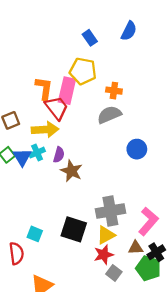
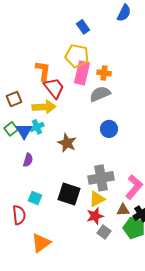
blue semicircle: (129, 31) -> (124, 13), moved
pink rectangle: (67, 91) -> (82, 73), moved
blue circle: (137, 149) -> (109, 129), moved
purple semicircle: (59, 155) -> (28, 160), moved

